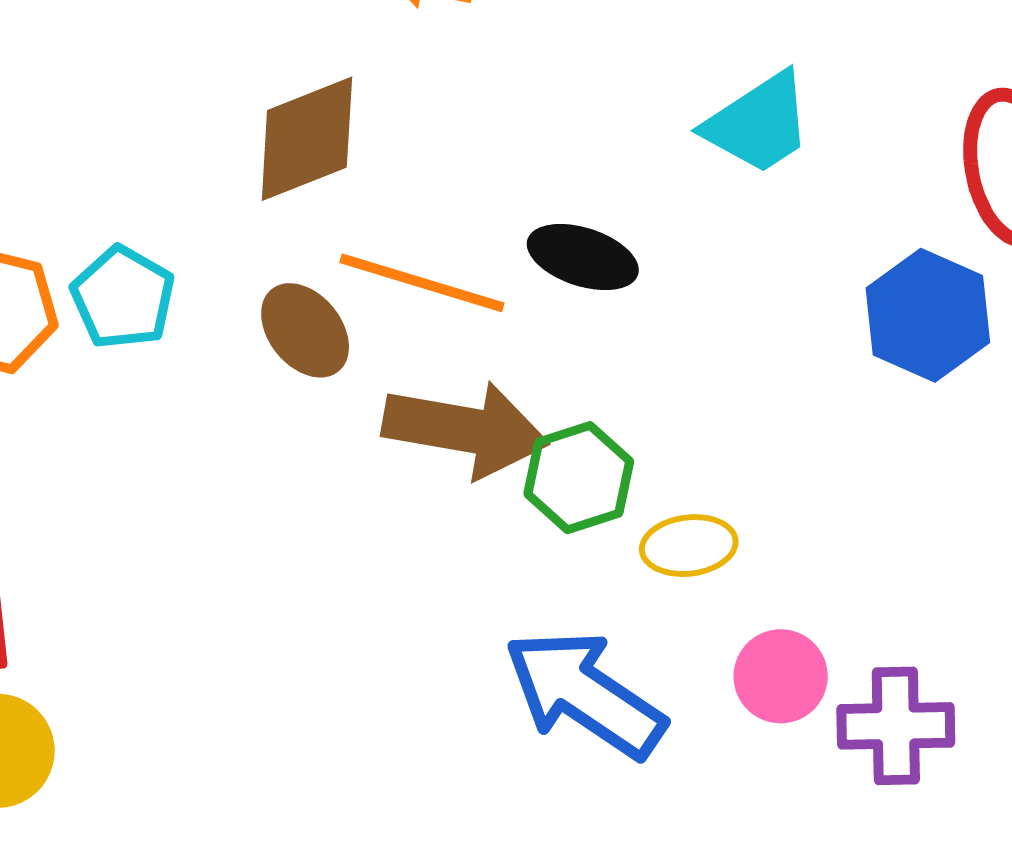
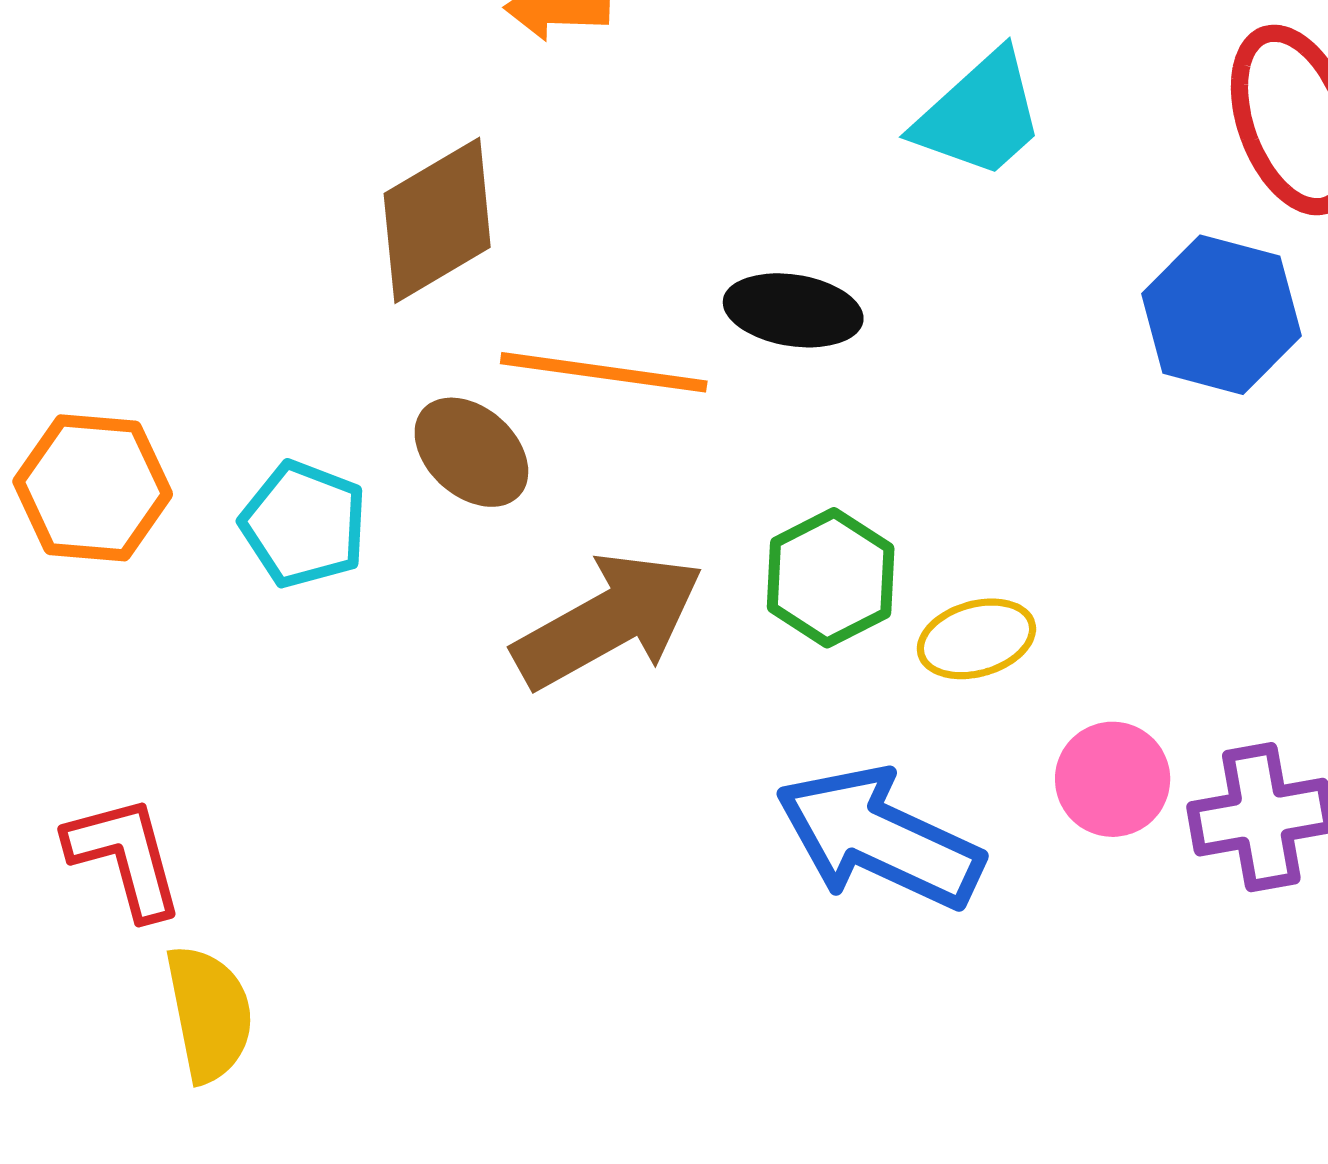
cyan pentagon: (123, 298) -> (304, 524), moved
brown arrow: (465, 429) -> (608, 621), moved, turned -30

